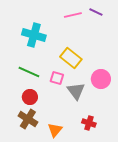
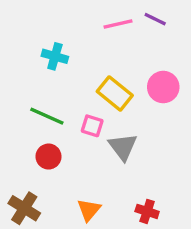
cyan cross: (34, 35) -> (55, 56), size x0.7
pink circle: (101, 79) -> (163, 87), moved
brown cross: (28, 119) -> (24, 208), moved
red cross: (89, 123) -> (147, 211), moved

